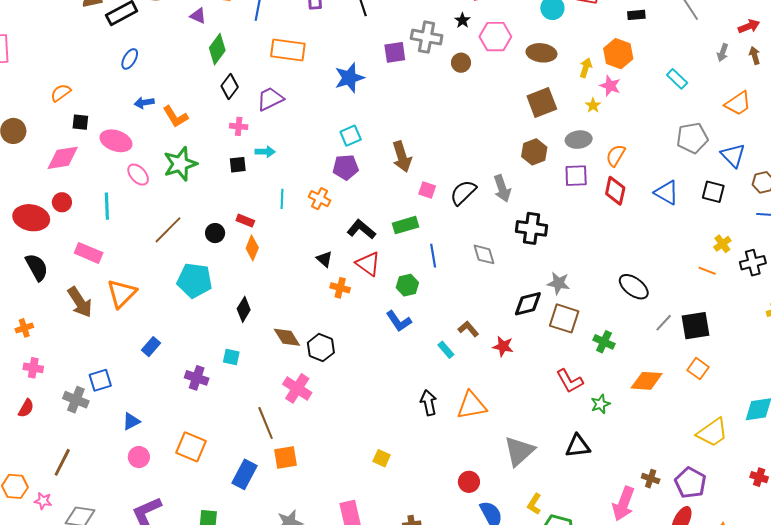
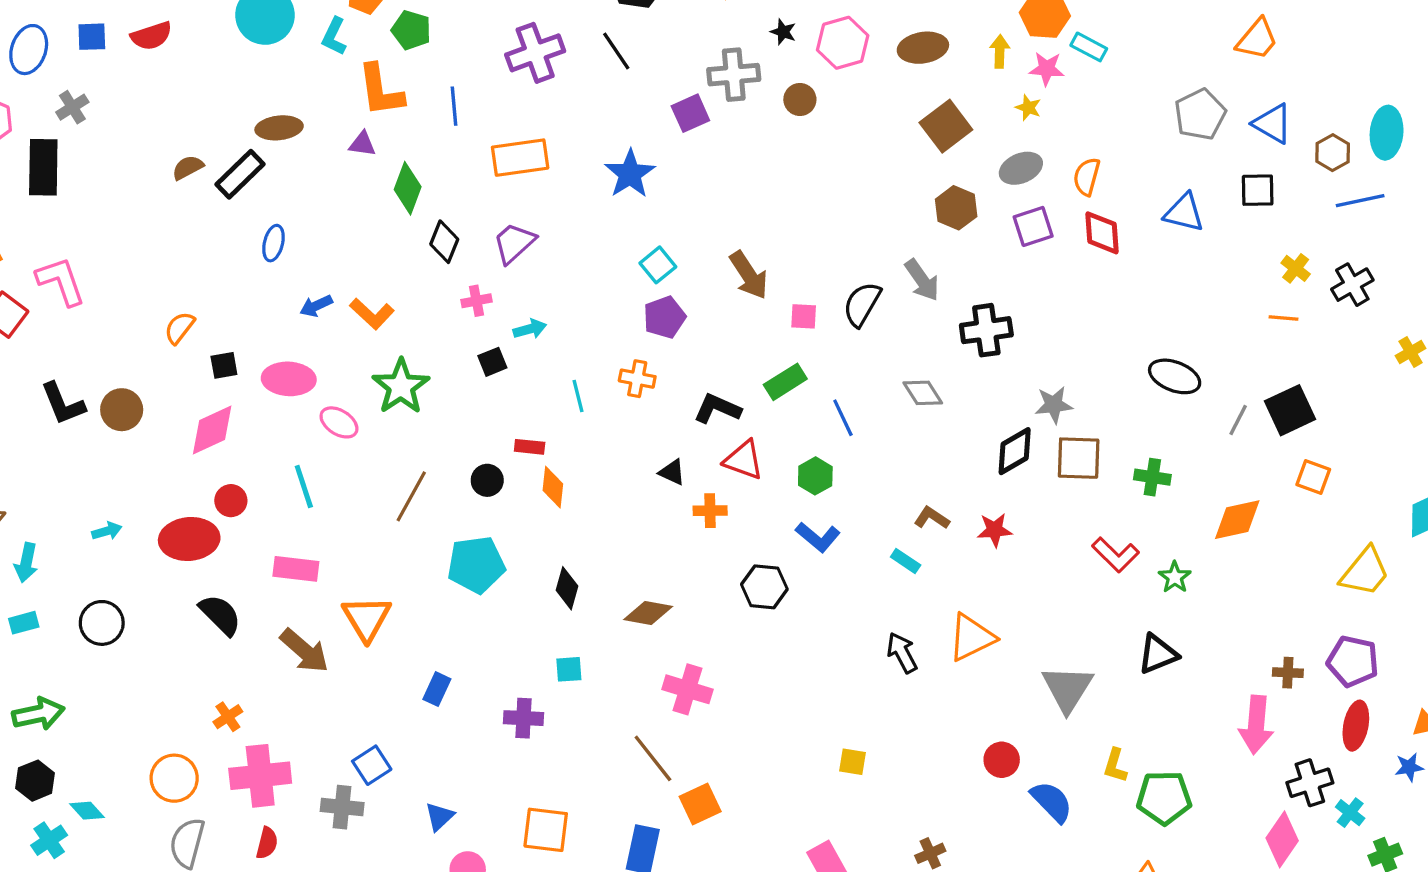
cyan rectangle: (677, 79) -> (1089, 47), moved
brown diamond: (287, 337) -> (648, 613), turned -32
black hexagon: (321, 348) -> (764, 587), moved
pink cross: (33, 368) -> (260, 776), size x1.8

